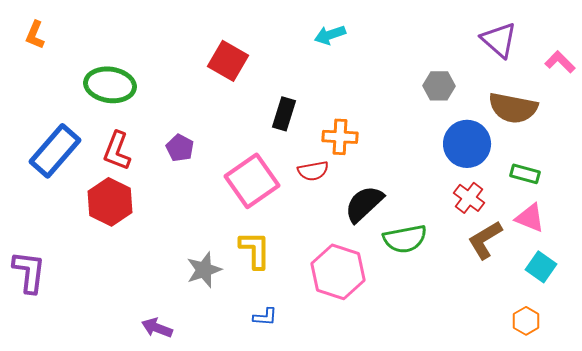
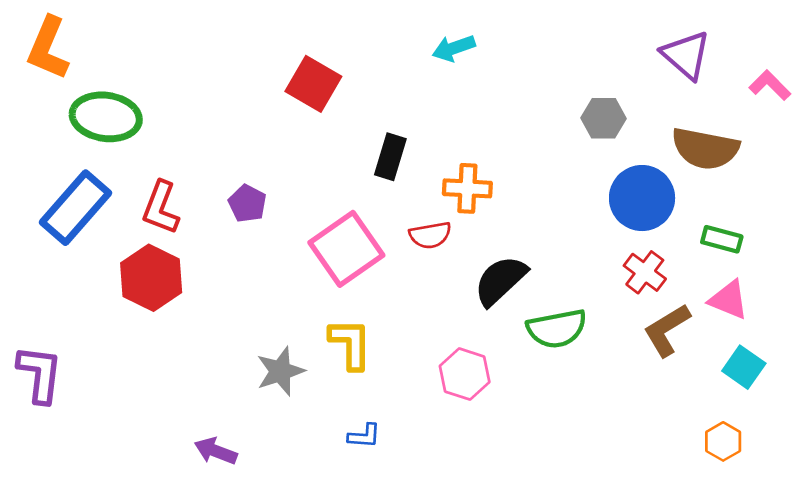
orange L-shape: (35, 35) -> (48, 48), size x1.6
green ellipse: (110, 85) -> (106, 117), moved
pink hexagon: (338, 272) -> (465, 374), size x0.7

